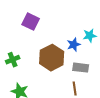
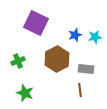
purple square: (31, 22) -> (36, 23), size x1.4
blue star: (74, 45) -> (75, 35), moved

